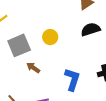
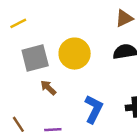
yellow circle: (50, 37) -> (75, 54), size x1.6

